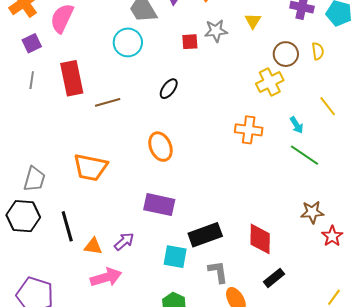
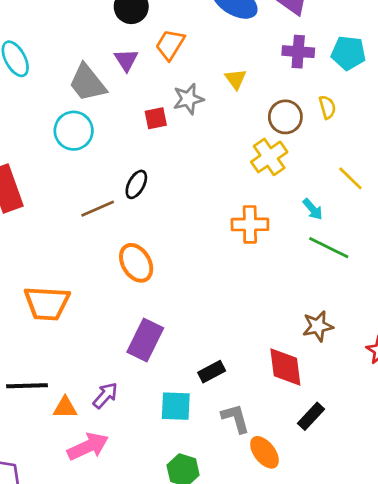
brown line: (108, 102) -> (98, 209), moved
purple rectangle: (159, 205) -> (145, 340), turned -68
brown star: (312, 212) -> (318, 326), moved
black line: (67, 226) -> (27, 386), turned -68
black rectangle: (205, 235) -> (212, 372), size x0.6

